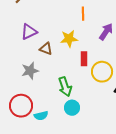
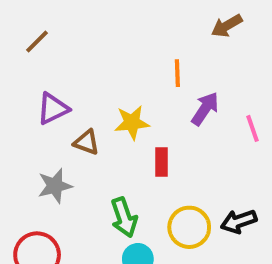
orange line: (83, 14) -> (177, 73), moved
yellow circle: (102, 72) -> (189, 227), moved

